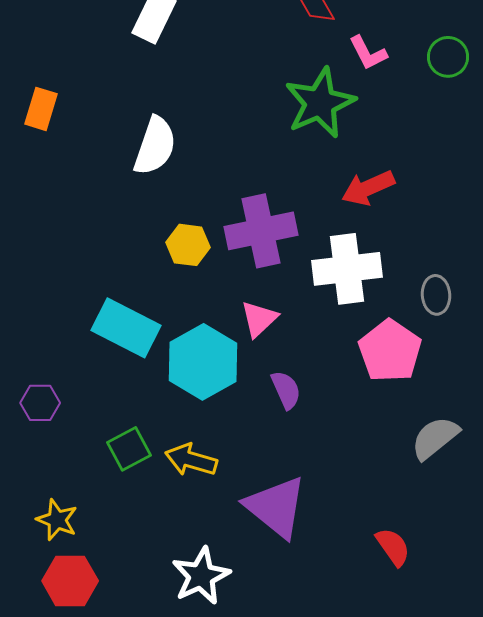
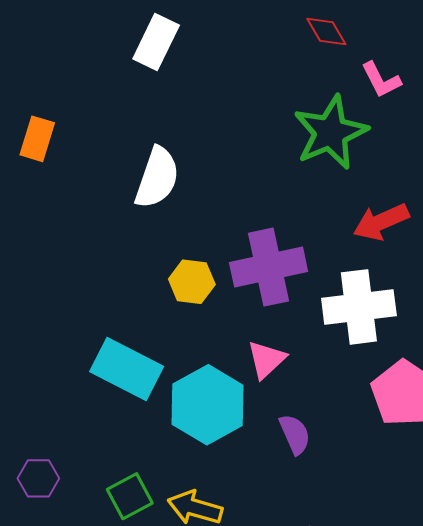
purple hexagon: (40, 403) -> (38, 478), moved

